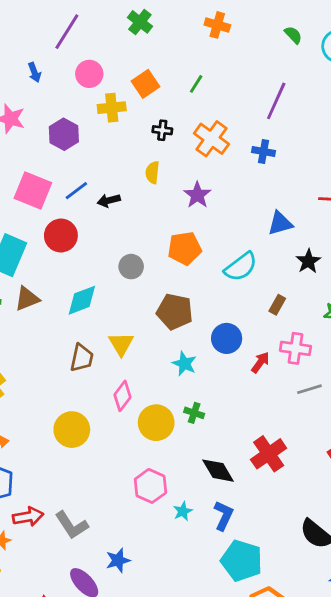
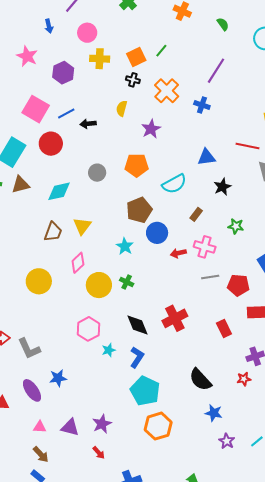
green semicircle: (293, 35) -> (223, 24), moved
orange square: (146, 84) -> (136, 57), moved
brown pentagon: (175, 312) -> (139, 210), moved, turned 30
red arrow: (260, 362) -> (178, 253), turned -147

